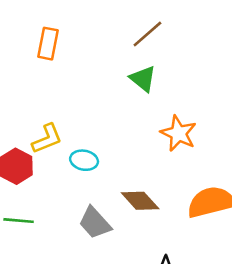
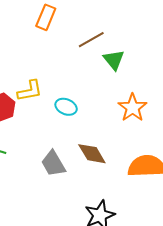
brown line: (147, 34) -> (91, 40), moved
cyan ellipse: (84, 160) -> (66, 107), moved

